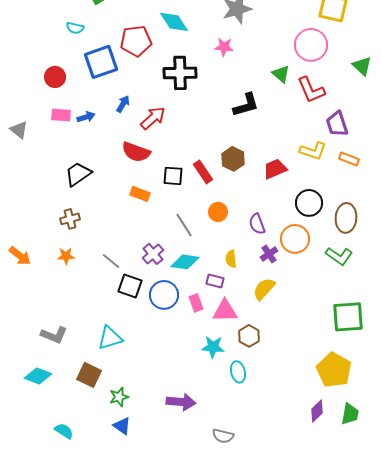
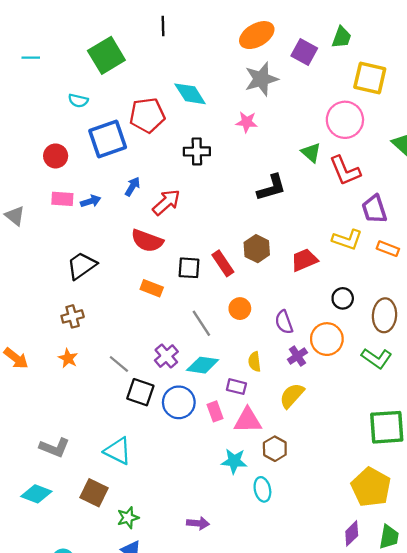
black cross: (180, 73) -> (197, 151), size x0.7
black circle: (309, 203) -> (343, 298), size x0.7
orange star: (66, 256) -> (68, 358), turned 30
cyan triangle: (110, 338) -> (118, 451), turned 44
purple arrow: (181, 402) -> (198, 523), size x0.7

